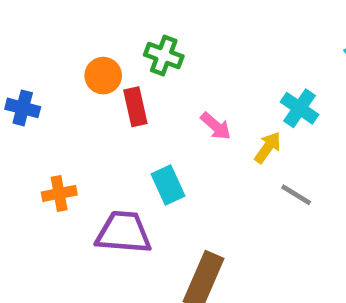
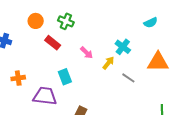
orange circle: (103, 76) -> (36, 21), moved
red rectangle: (135, 107) -> (53, 43), turned -42
gray line: (296, 195) -> (128, 78), moved

